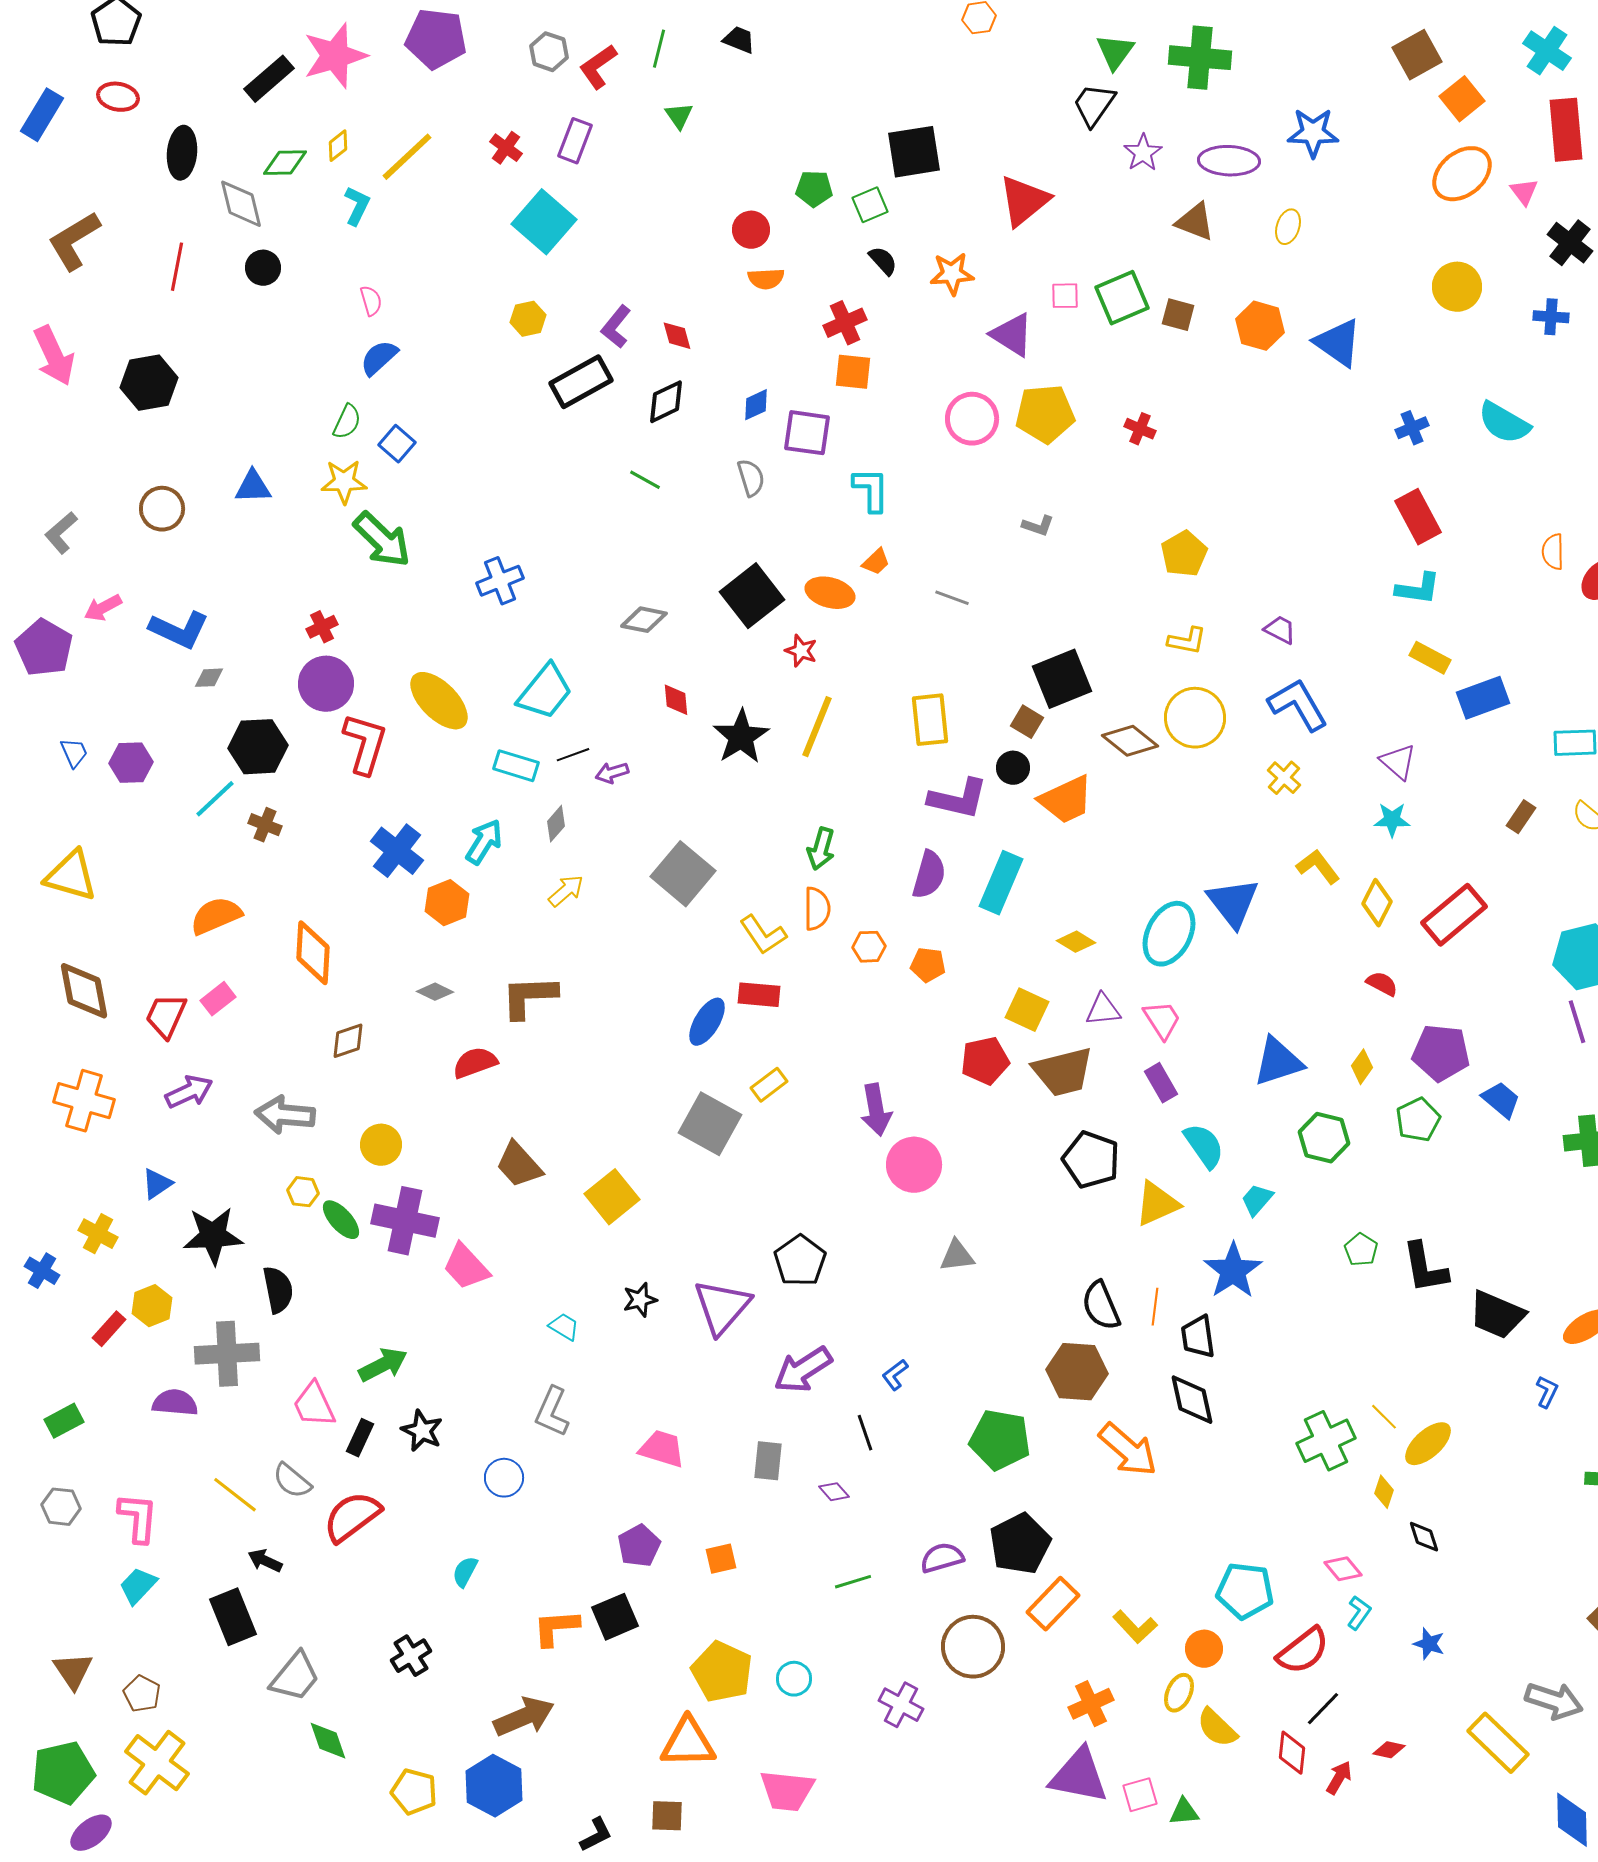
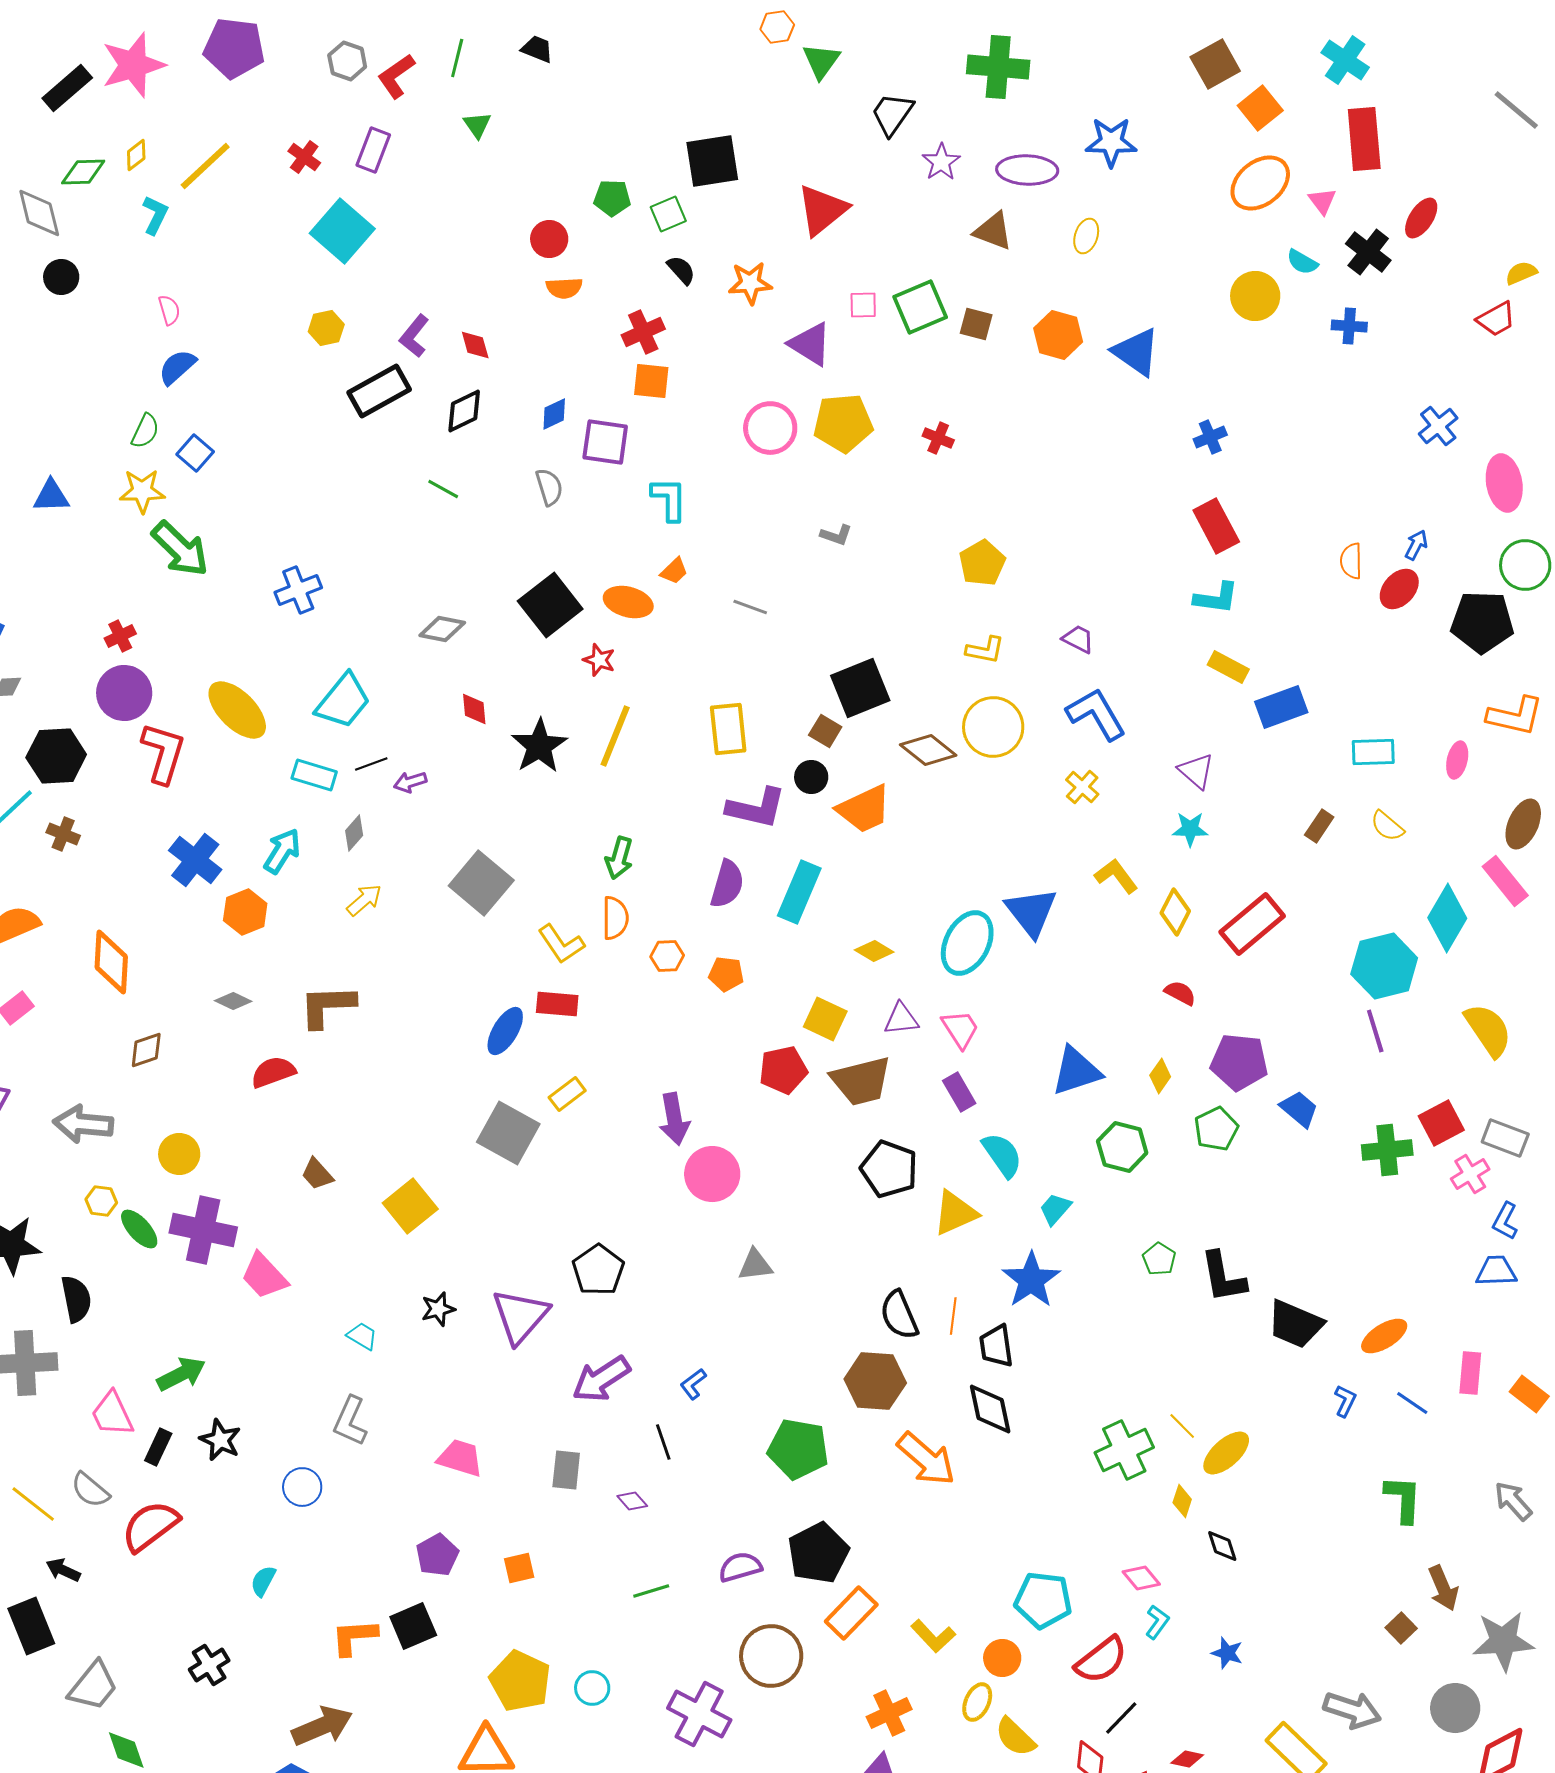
green triangle: (1115, 52) -> (821, 61), moved
cyan semicircle: (1504, 423) -> (1302, 262), moved, size x0.6
brown trapezoid: (519, 1165) -> (317, 1174), size x0.7
purple cross: (901, 1705) -> (699, 1714), size x1.4

